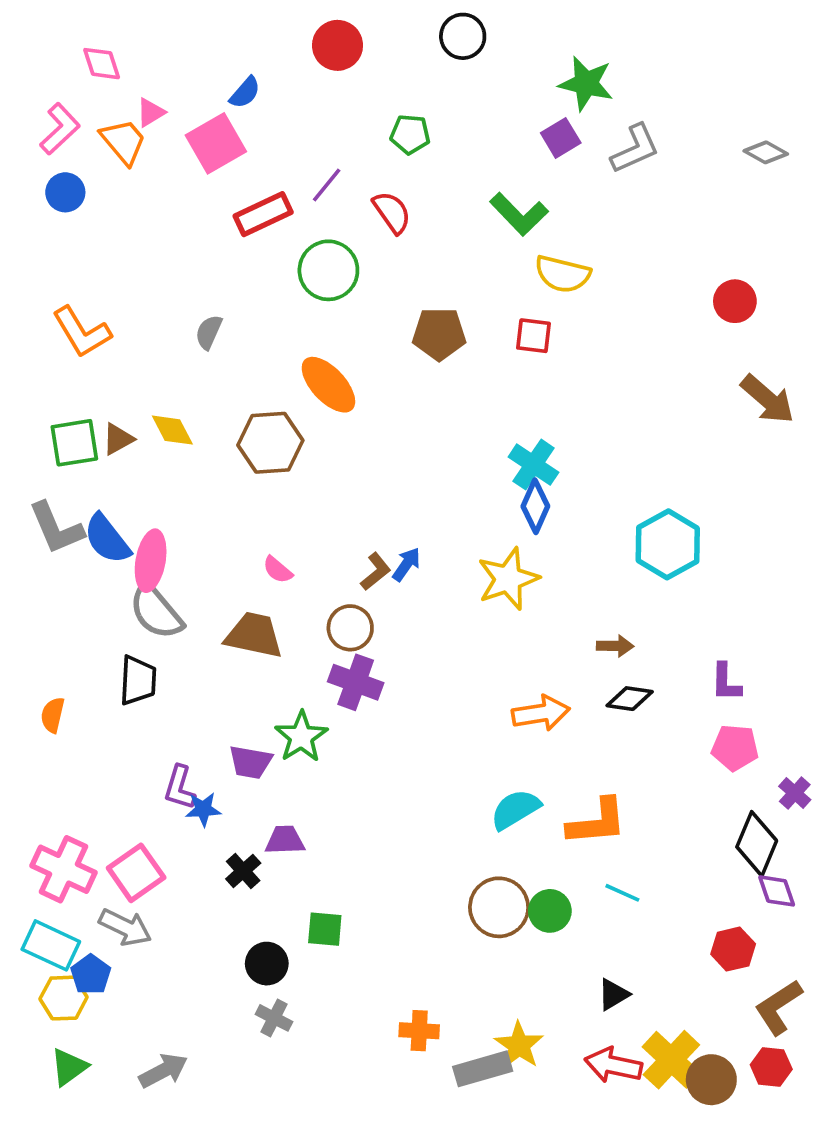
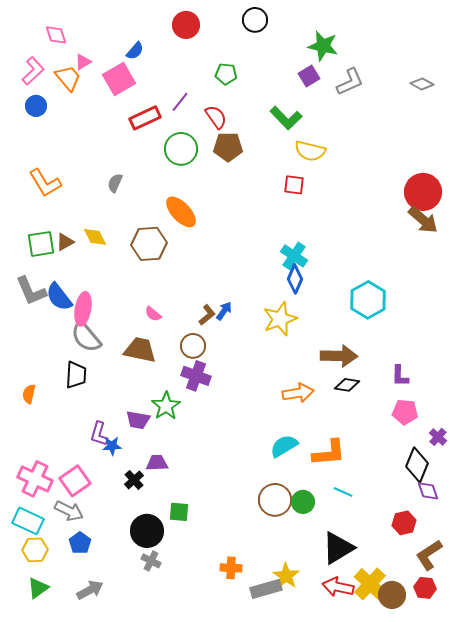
red circle: (735, 301) -> (423, 192), moved, size x1.6
brown pentagon: (439, 334) -> (228, 147), moved
brown arrow: (615, 646) -> (339, 356), size x1.8
black circle: (267, 964) -> (147, 531), size x1.4
blue pentagon: (91, 974) -> (80, 543), moved
black triangle: (613, 994) -> (338, 548), size x1.8

